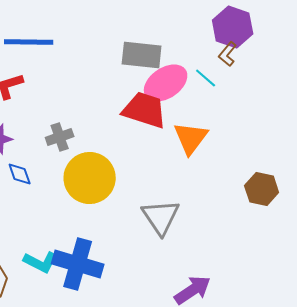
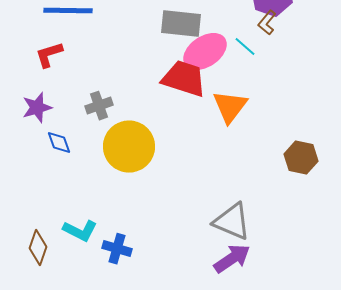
gray triangle: (161, 217) -> (232, 222), moved, turned -33
blue cross: (78, 264) -> (117, 249), moved, size x0.6

